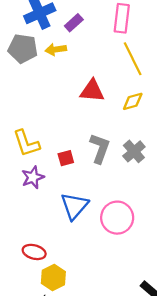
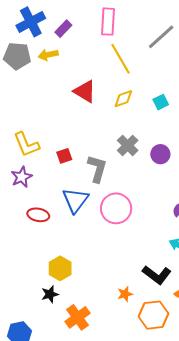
red triangle: (92, 91) -> (85, 91), turned 30
gray L-shape: (100, 148) -> (97, 169), moved
purple star: (33, 177) -> (22, 177), moved
red ellipse: (34, 252) -> (38, 215), moved

